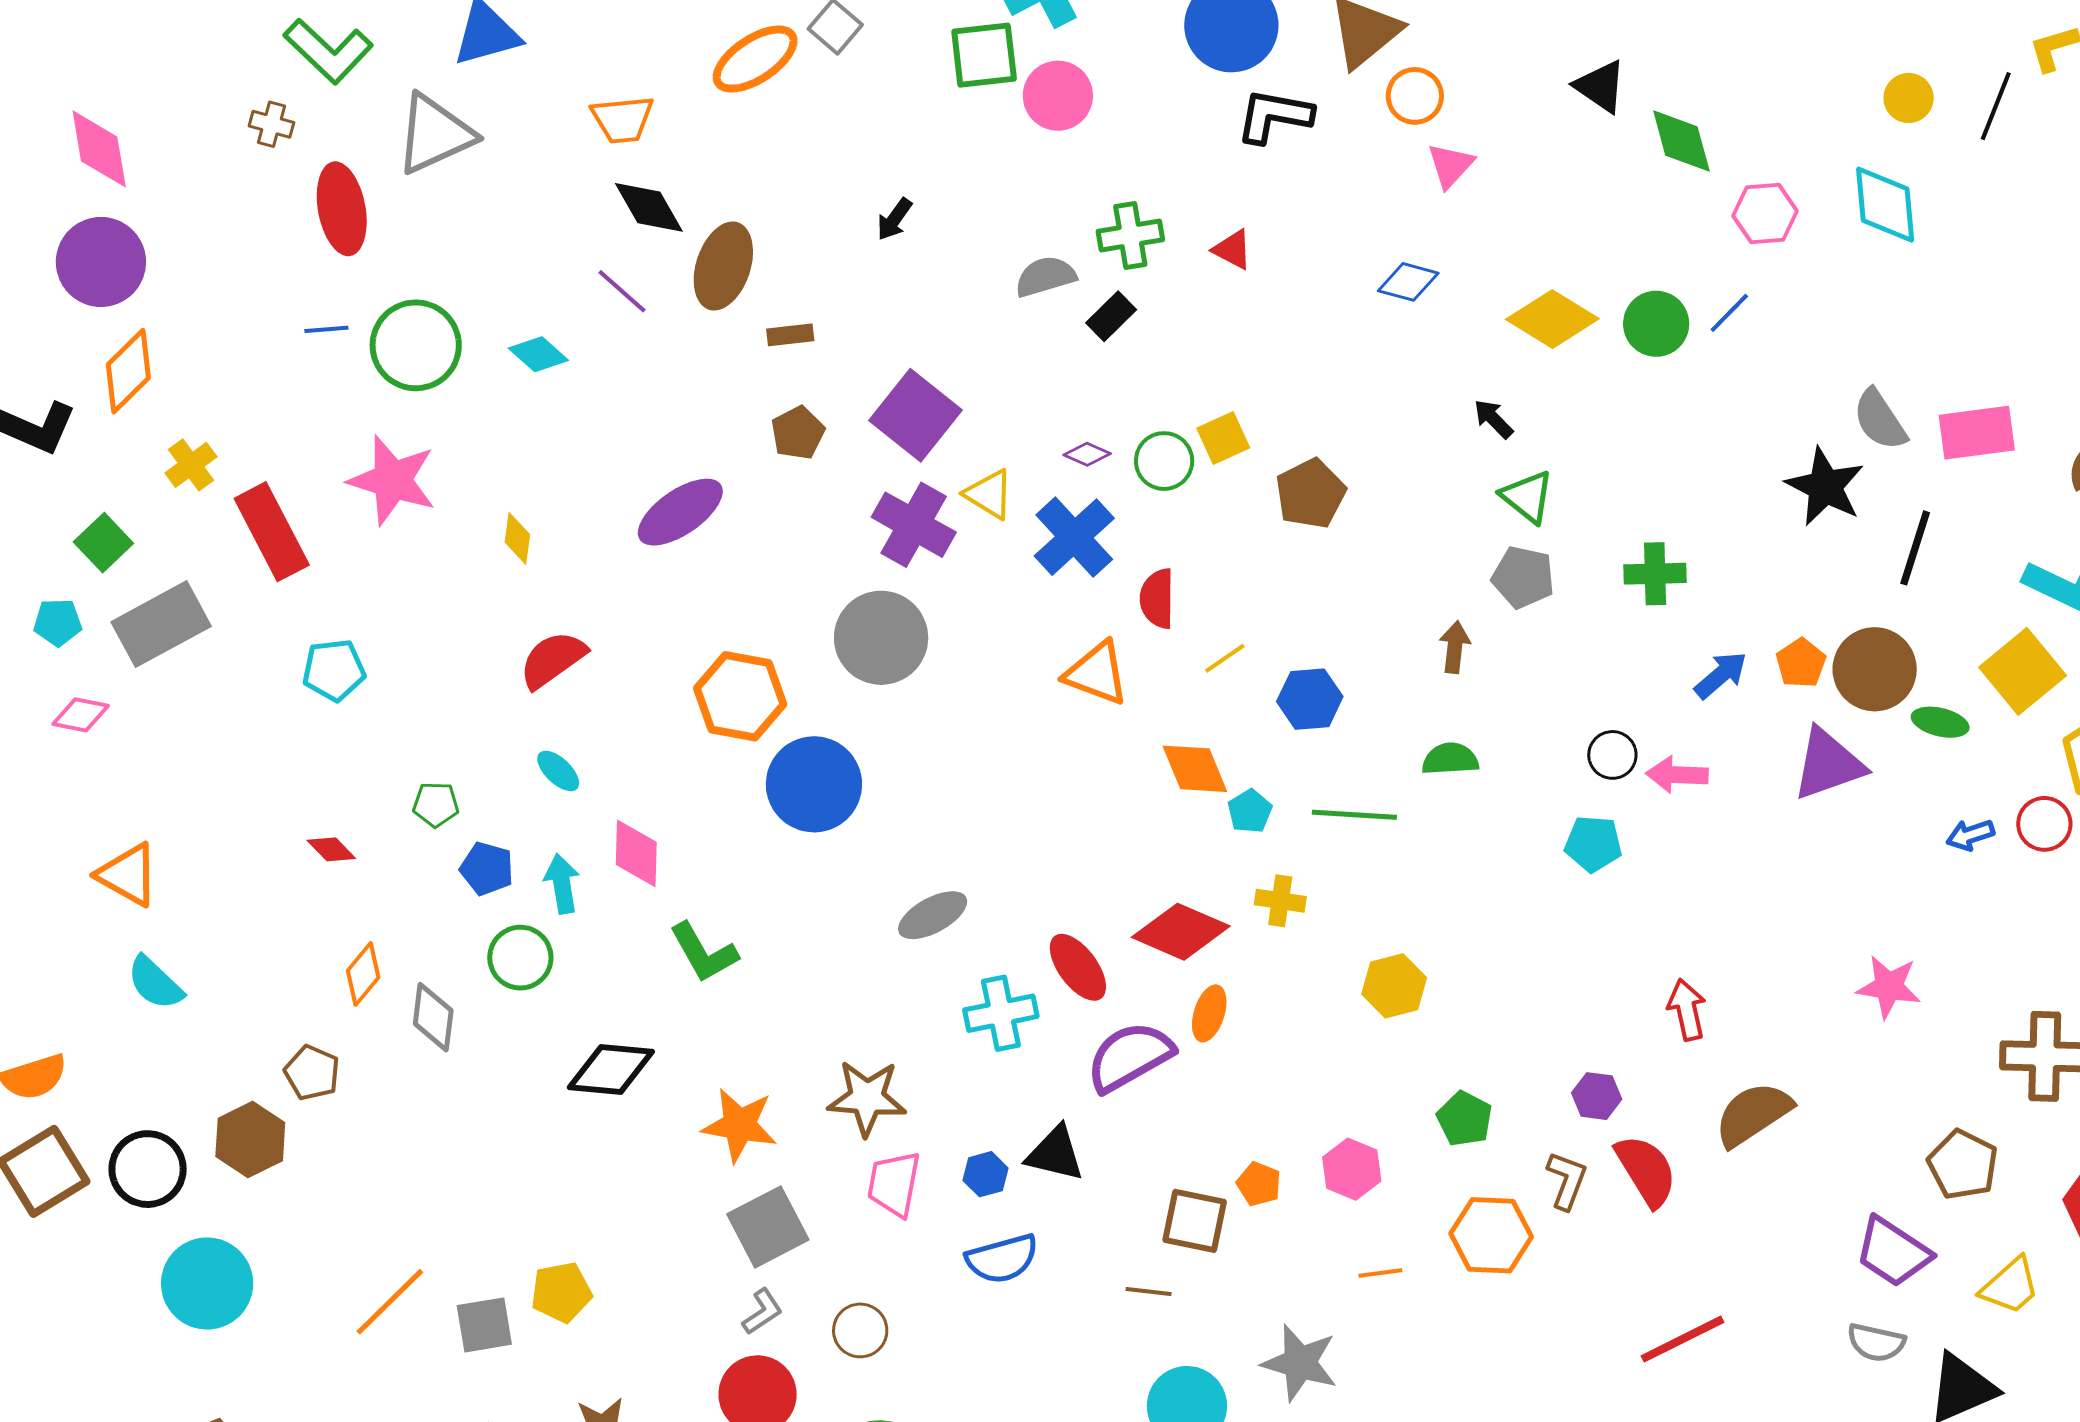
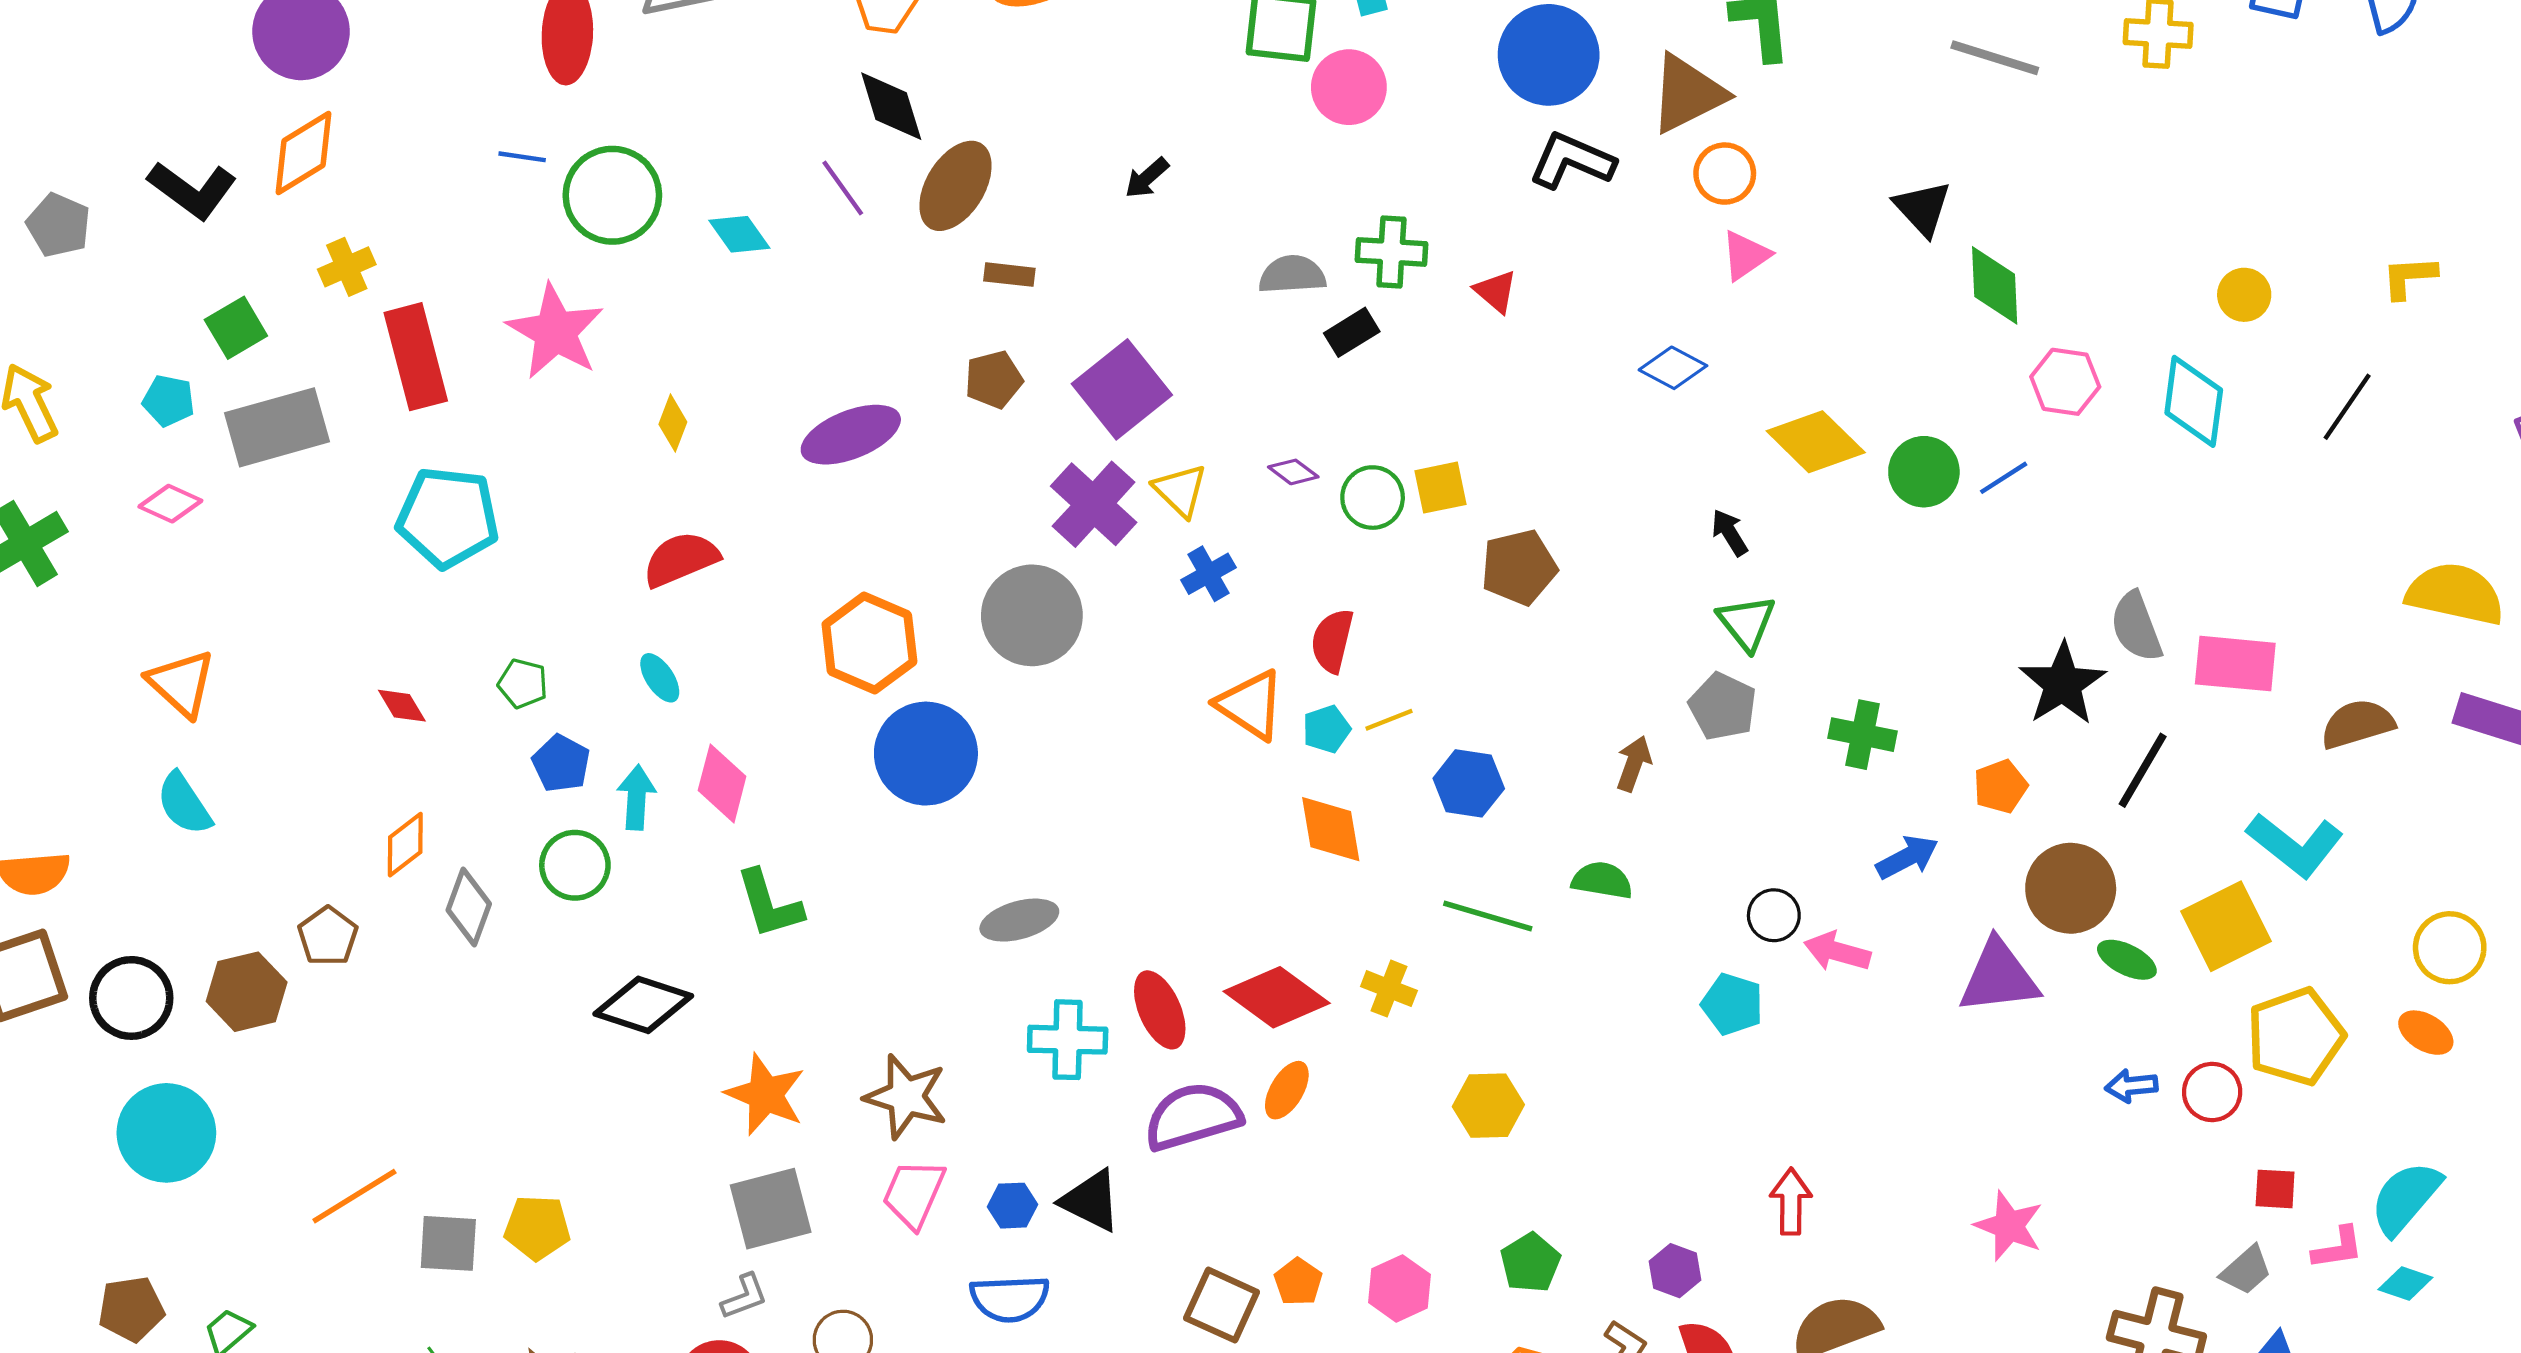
black line: (1996, 106) -> (2347, 407), moved
blue cross: (1074, 537) -> (1208, 574), moved, size x0.6
orange pentagon: (1801, 663) -> (2000, 786), moved
cyan pentagon: (334, 670) -> (448, 517), size x1.5
cyan pentagon: (1250, 811) -> (1327, 729), moved

